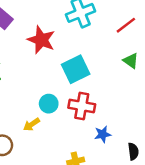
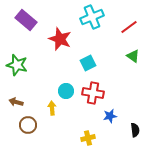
cyan square: (76, 69) -> (88, 63), size x0.7
yellow arrow: (32, 124) -> (52, 108), turned 120

